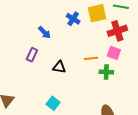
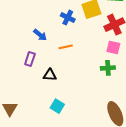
orange line: (91, 58) -> (66, 47), moved
black triangle: (59, 67) -> (50, 75), moved

